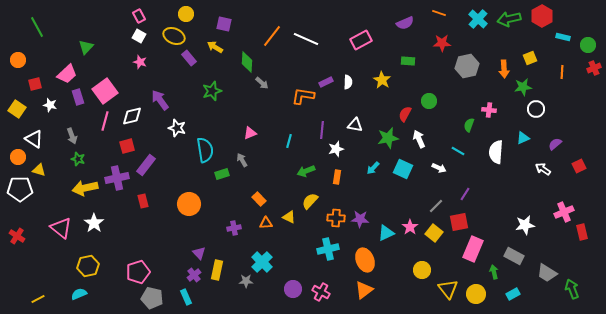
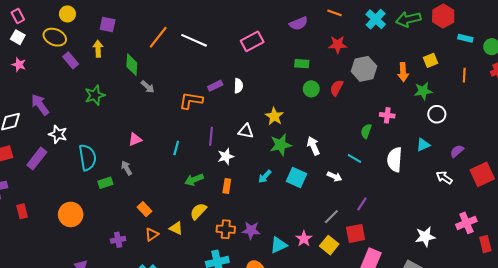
yellow arrow: (215, 47) -> (98, 49), turned 56
yellow star: (382, 80) -> (274, 116), moved
green circle: (429, 101) -> (311, 89), moved
red semicircle: (405, 114) -> (337, 88), moved
purple rectangle: (146, 165) -> (37, 159), moved
red square: (579, 166) -> (482, 174), size x1.6
orange triangle: (266, 223) -> (152, 235), turned -32

